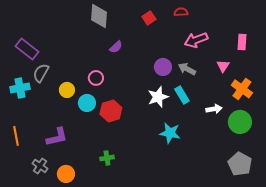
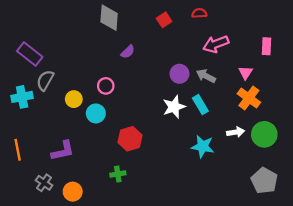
orange cross: (242, 89) -> (249, 98), moved
white arrow: (214, 109) -> (236, 132), moved
red hexagon: (111, 111) -> (130, 139), moved
cyan star: (170, 133) -> (203, 146), moved

